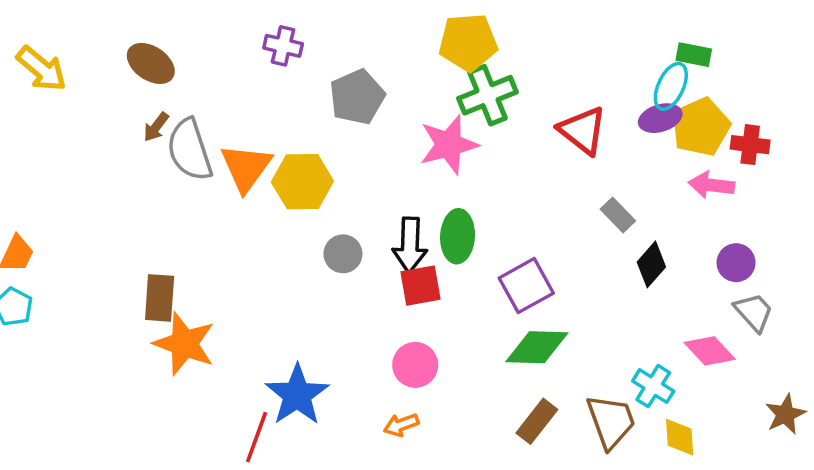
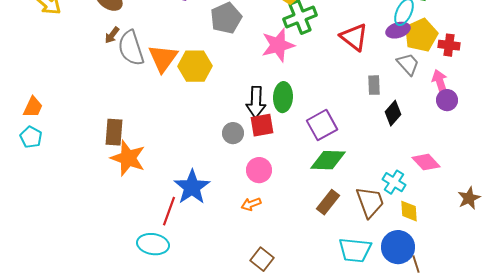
pink arrow: (711, 185) -> (440, 82), moved, turned 65
gray rectangle: (618, 215) -> (374, 85), turned 42
gray circle: (343, 254) -> (233, 133), moved
purple circle: (736, 263) -> (447, 100), moved
gray trapezoid: (754, 312) -> (408, 64), moved

